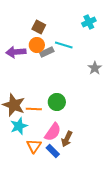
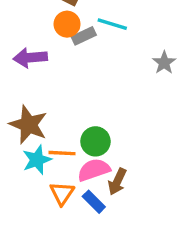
purple arrow: (16, 52) -> (30, 58), moved
green circle: (57, 102) -> (95, 141), moved
orange line: (34, 109) -> (62, 153), moved
pink semicircle: (53, 132) -> (94, 170), turned -144

